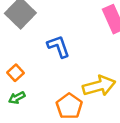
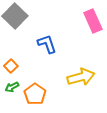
orange pentagon: (69, 106) -> (35, 94), moved

